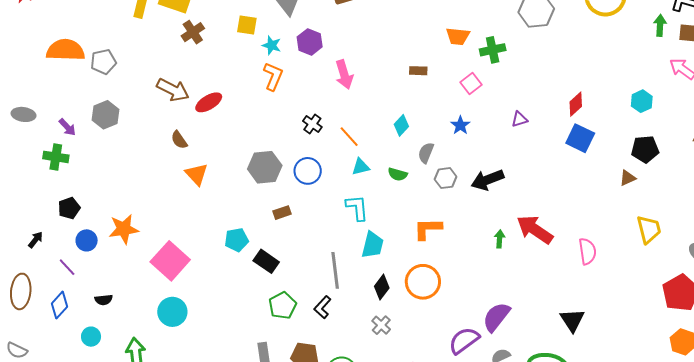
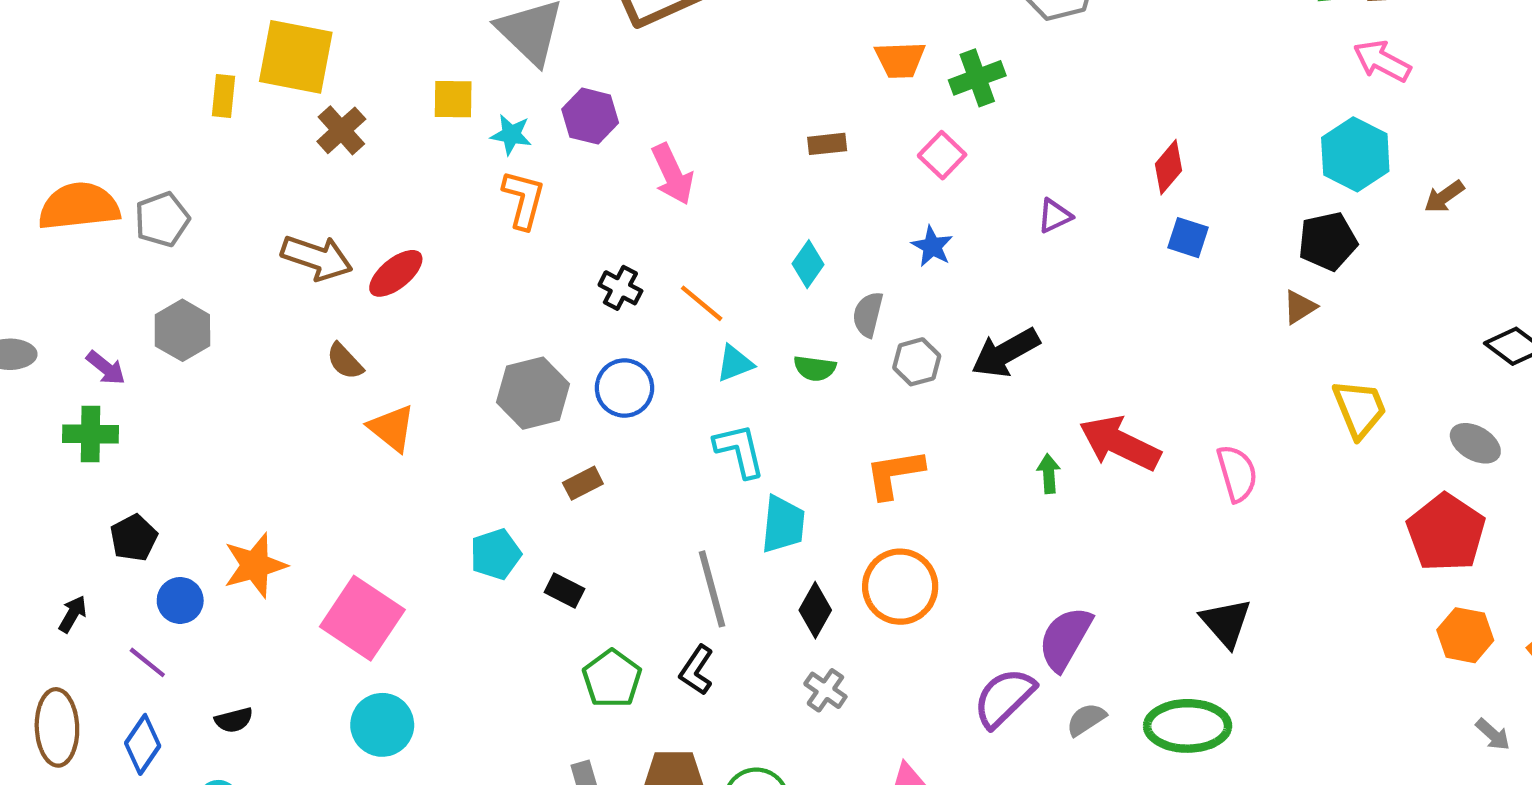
cyan hexagon: (642, 101) -> (1355, 154), moved, size x1.5
blue square: (580, 138) -> (1188, 238), size x0.7
black rectangle: (266, 261) -> (564, 590), size x0.7

